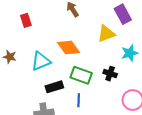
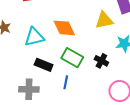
black rectangle: (54, 87) -> (44, 65), turned 30

